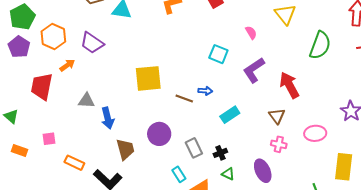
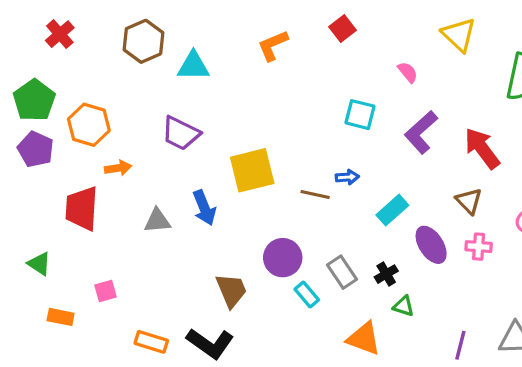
purple trapezoid: (92, 43) -> (181, 133), moved
orange arrow: (67, 65) -> (118, 168), turned 35
blue arrow: (108, 118) -> (204, 208), moved
orange rectangle: (74, 163) -> (151, 342), moved
purple ellipse: (263, 171) -> (431, 245), moved
cyan rectangle: (179, 174) -> (307, 294), moved

